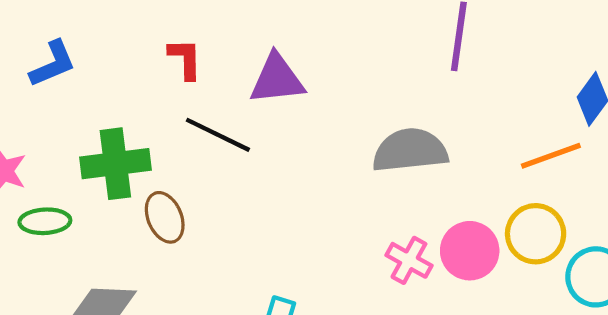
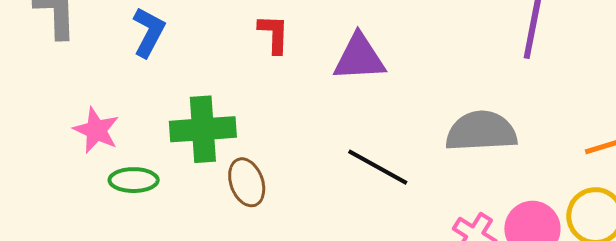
blue L-shape: (53, 64) -> (149, 32), turned -42
black line: (218, 135) -> (378, 167), moved

